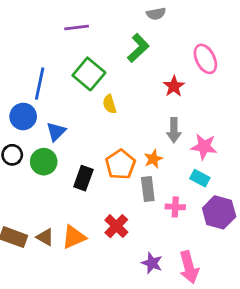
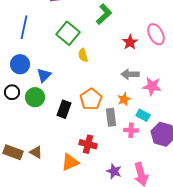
pink ellipse: (205, 59) -> (156, 34), moved
blue line: (40, 84) -> (24, 27), moved
gray arrow: (174, 130) -> (130, 74), turned 90
orange star: (153, 159) -> (124, 99), moved
cyan rectangle: (200, 178) -> (143, 115), moved
red cross: (116, 226) -> (88, 144), turned -30
orange triangle: (74, 237) -> (70, 162), moved

